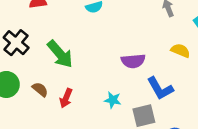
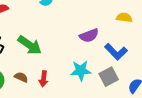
cyan star: (113, 100) -> (81, 71), size x1.5

